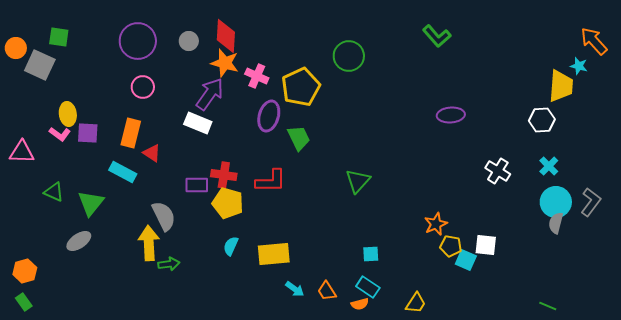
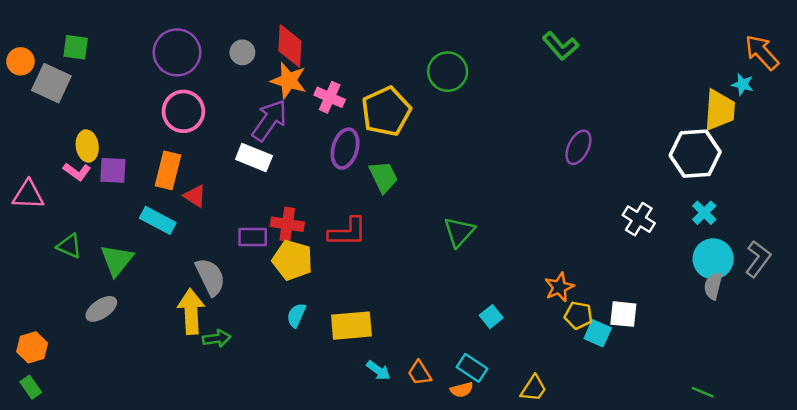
pink circle: (143, 87) -> (183, 111), size x1.4
purple ellipse: (451, 115) -> (578, 147), turned -60
white hexagon: (542, 120) -> (695, 154), size x1.5
cyan square: (371, 254) -> (491, 317), moved, turned -36

